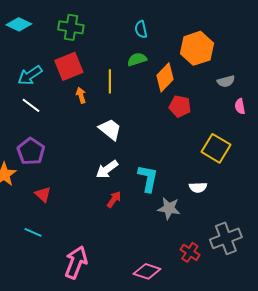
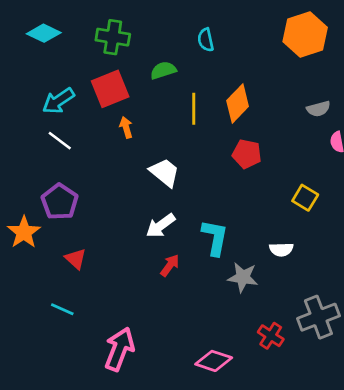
orange hexagon: (197, 48) -> (305, 34), moved
green semicircle: (137, 59) -> (163, 70), moved
yellow line: (110, 81) -> (194, 109), moved
red pentagon: (180, 106) -> (247, 154), moved
yellow square: (216, 148) -> (305, 198), size x0.7

